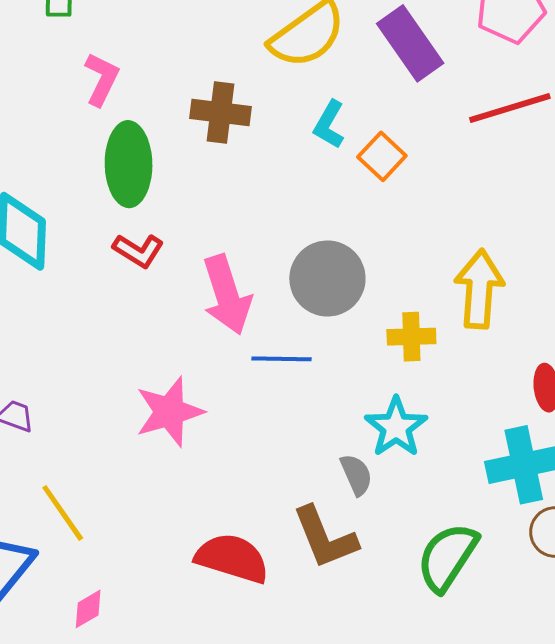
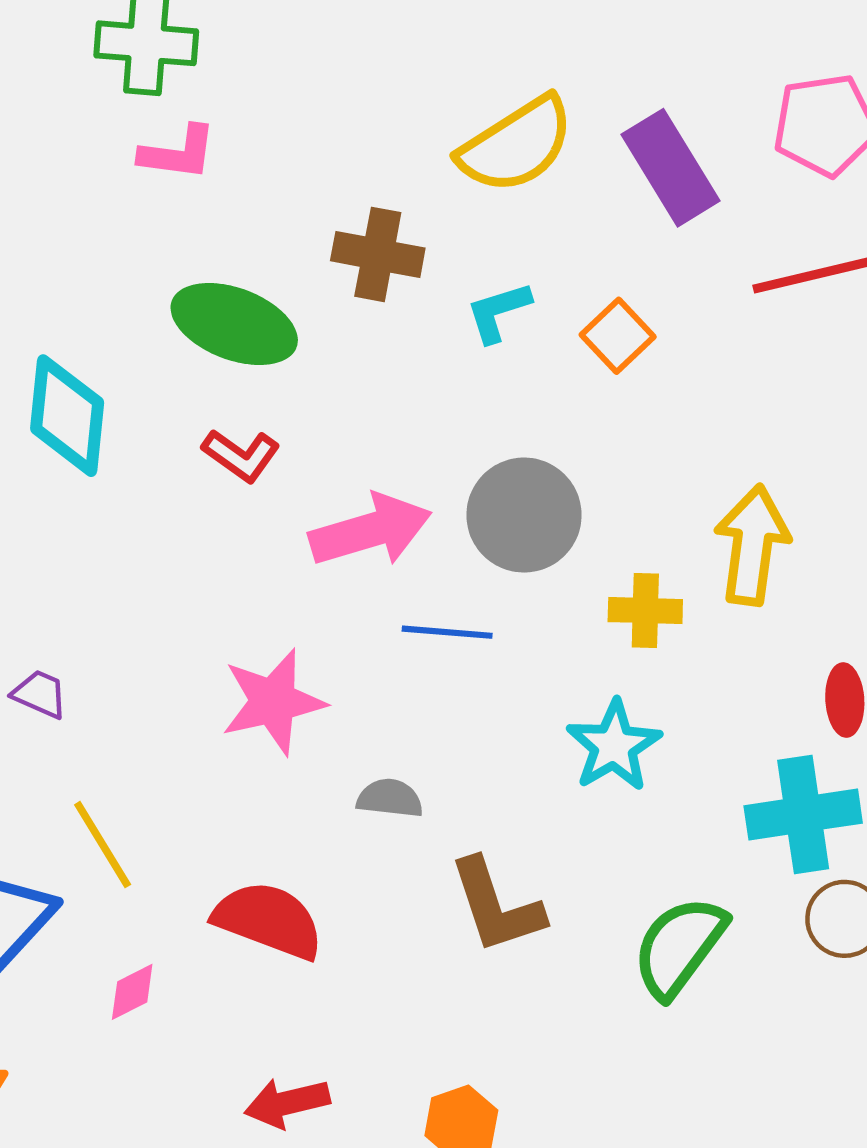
pink L-shape: (102, 79) -> (178, 153), moved, turned 68
cyan L-shape: (329, 124) -> (498, 312), moved, turned 39
green ellipse: (129, 164) -> (234, 324), turned -72
pink arrow: (227, 295) -> (371, 530), turned -92
gray semicircle: (356, 475) -> (390, 798), moved, turned -63
red semicircle: (232, 558) -> (268, 920), moved

